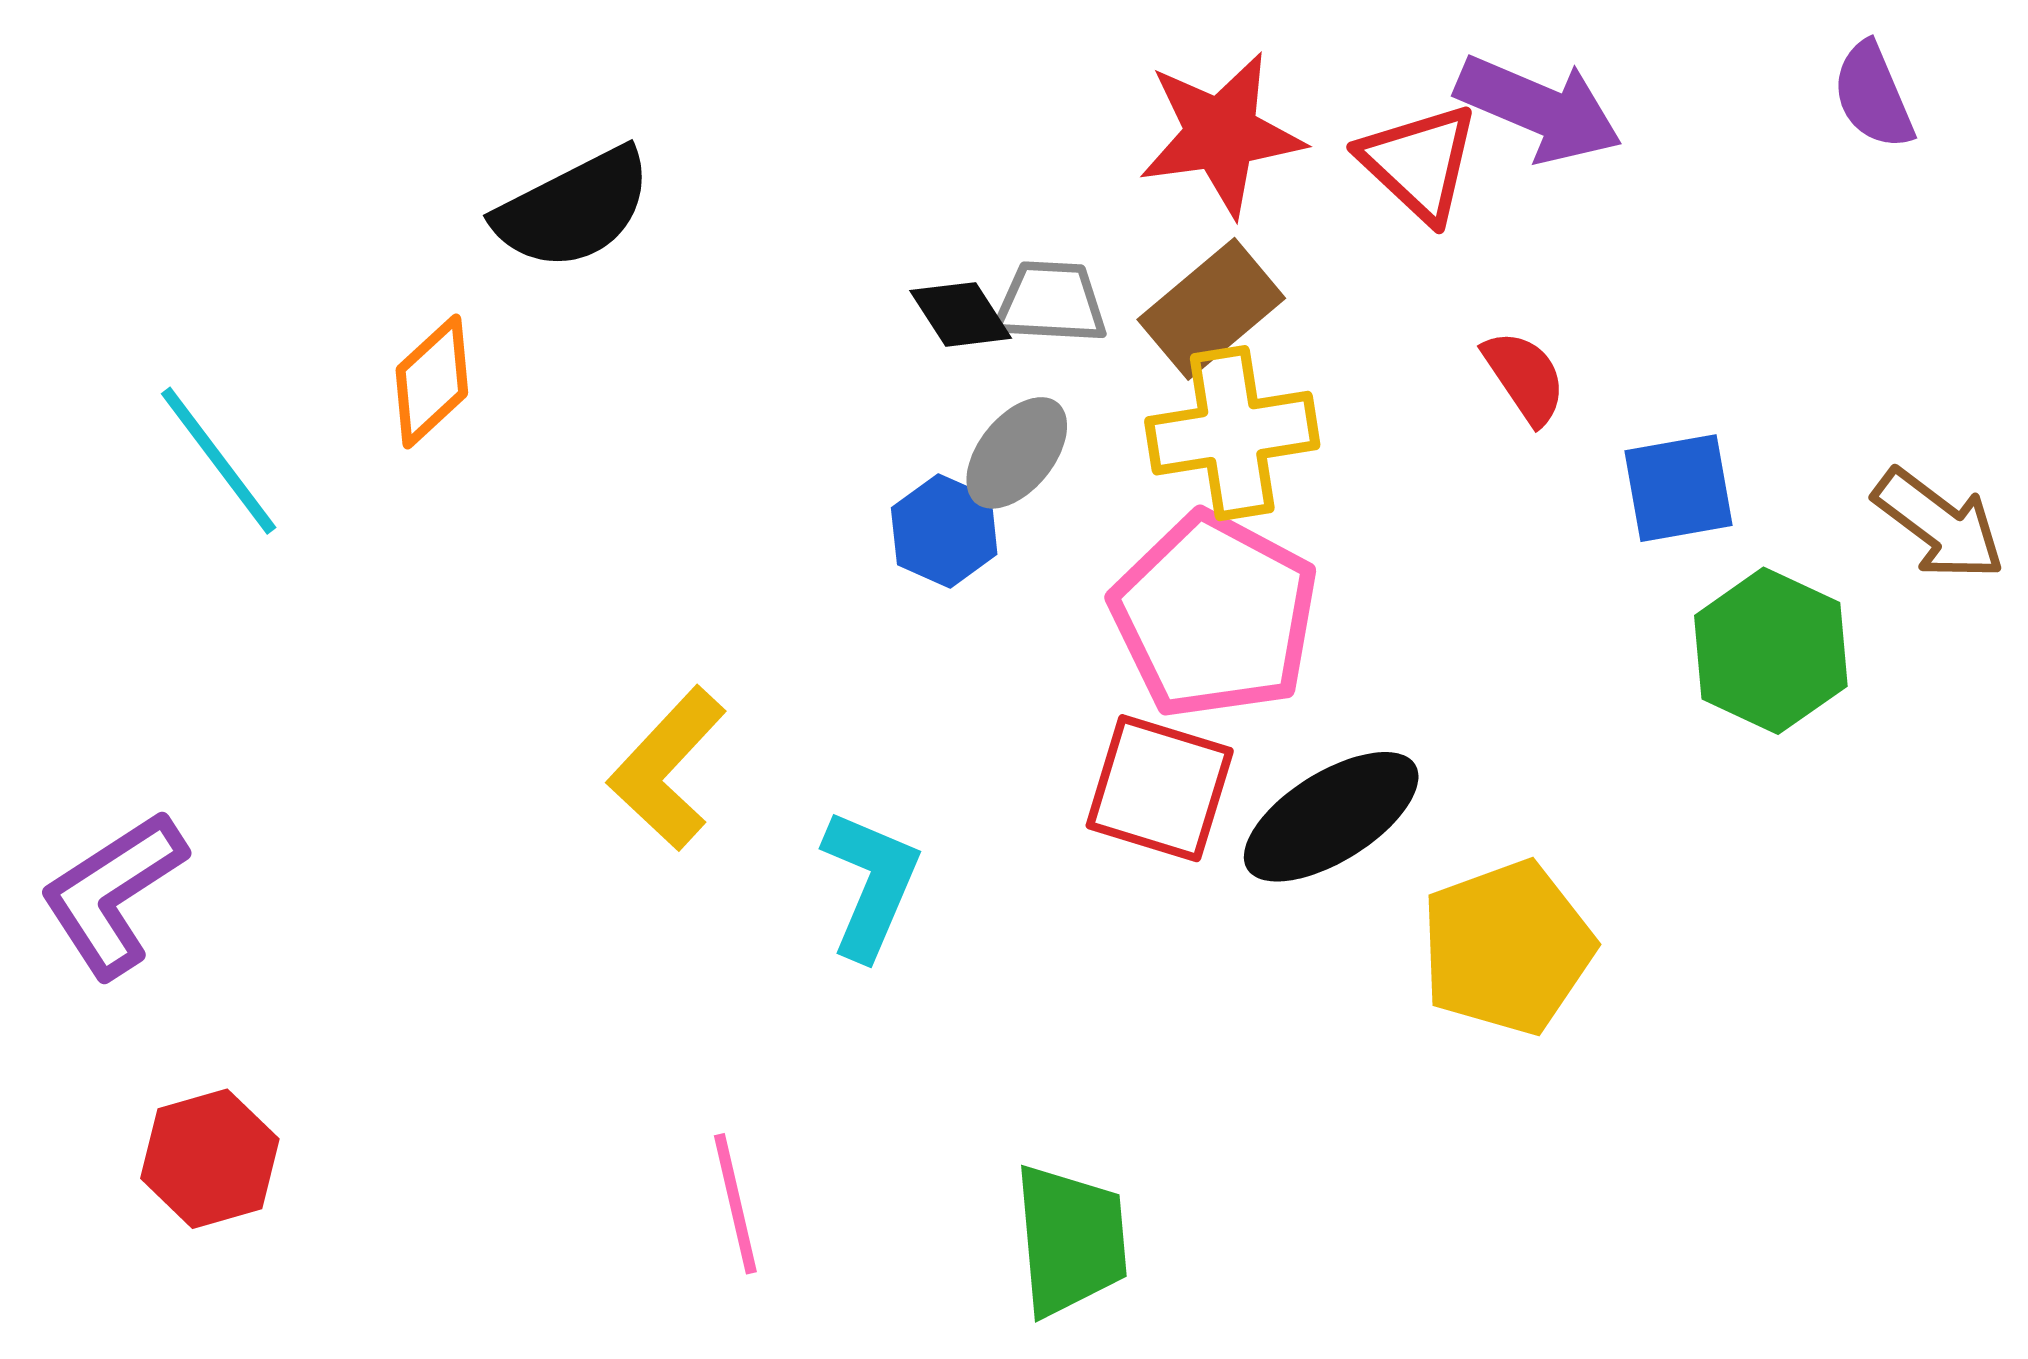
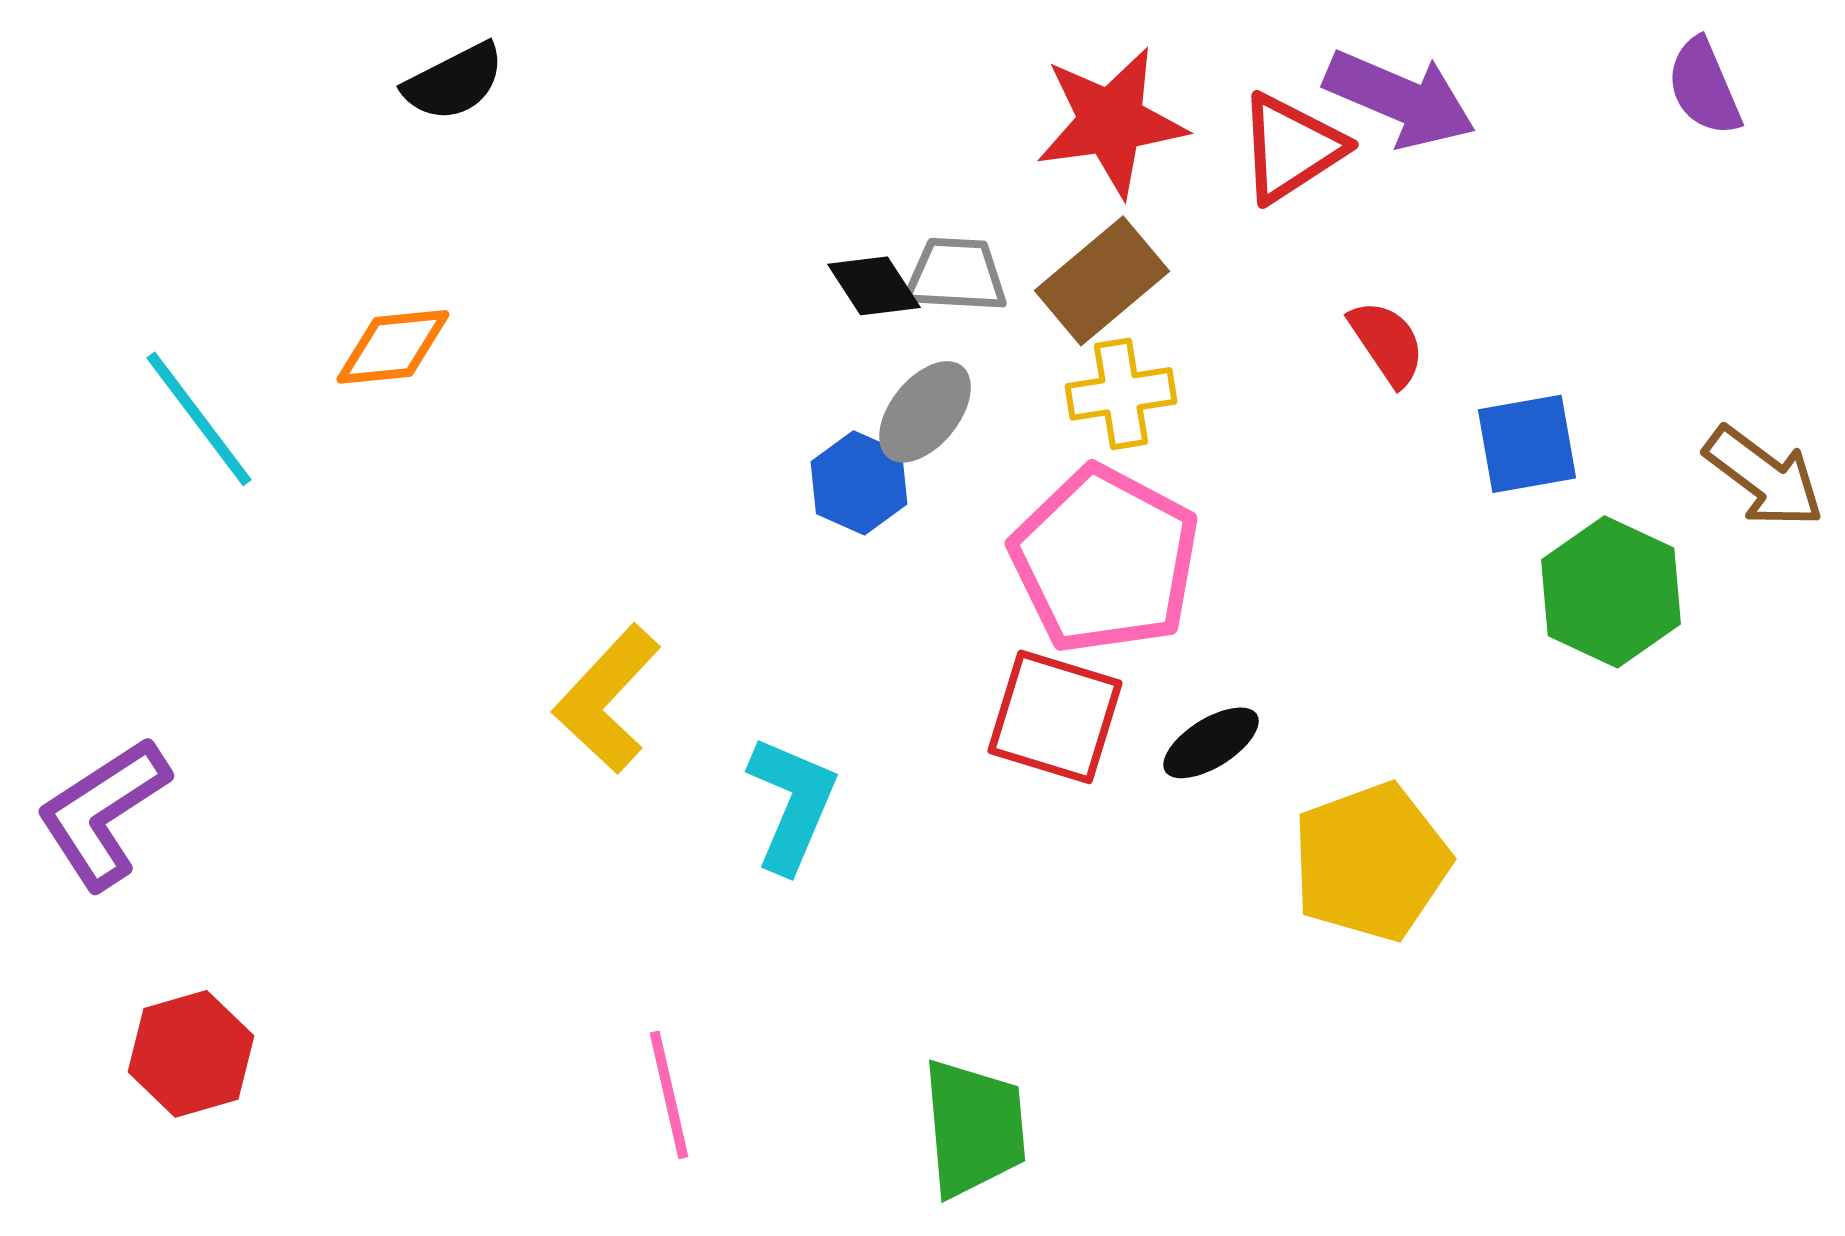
red triangle: (1419, 163) -> (1291, 148), turned 44
black semicircle: (574, 209) -> (454, 82), moved, size x0.7
orange diamond: (432, 381) -> (393, 347), turned 37
yellow cross: (1232, 433) -> (1121, 394), size x0.7
black ellipse: (1331, 817) -> (1211, 743), size x0.6

